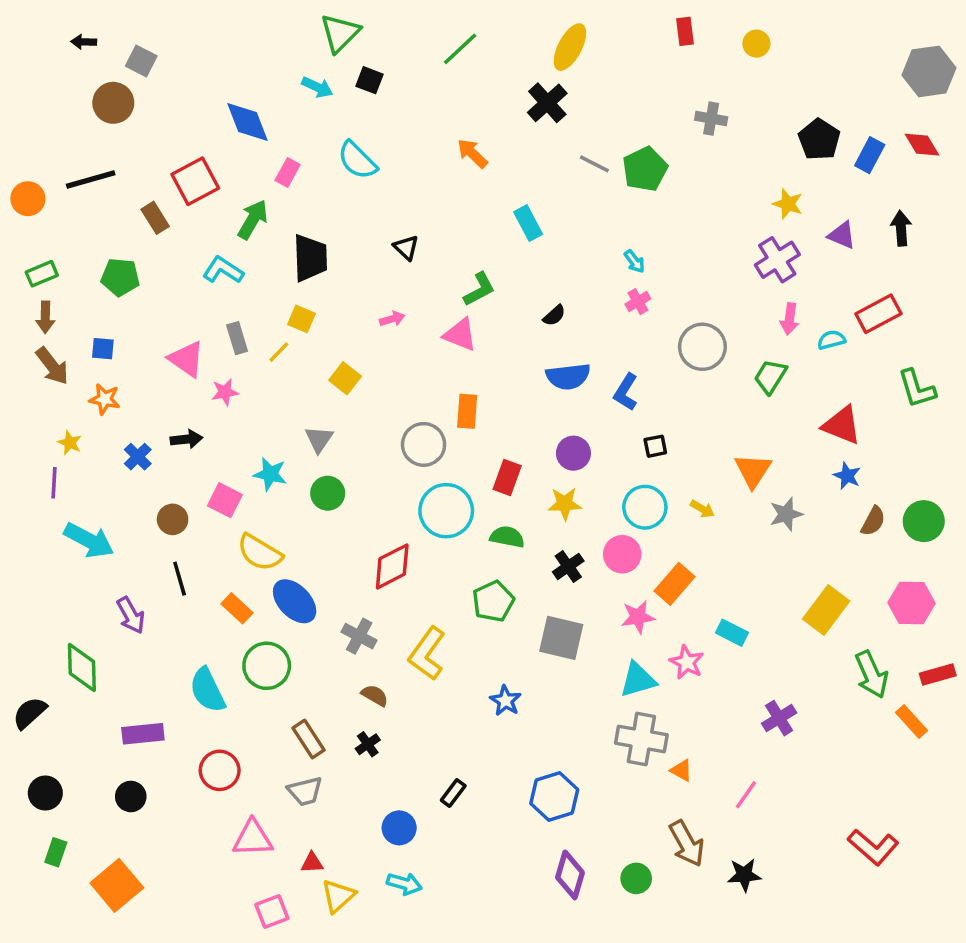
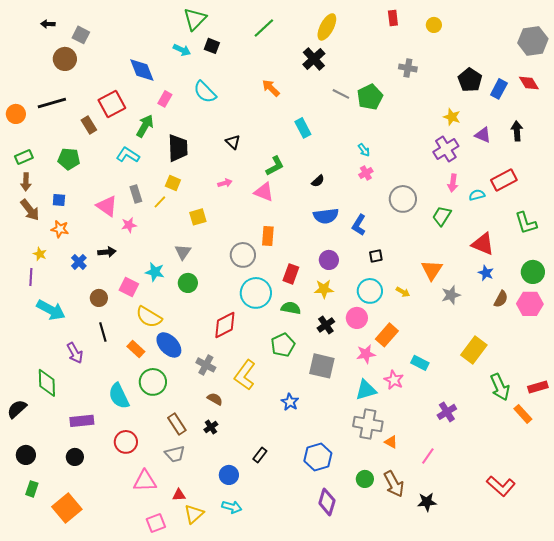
yellow square: (345, 378) -> (198, 217), turned 36
green circle: (924, 521) -> (533, 272), moved
pink hexagon: (912, 603) -> (530, 304), moved
green circle: (636, 878) -> (365, 479), moved

